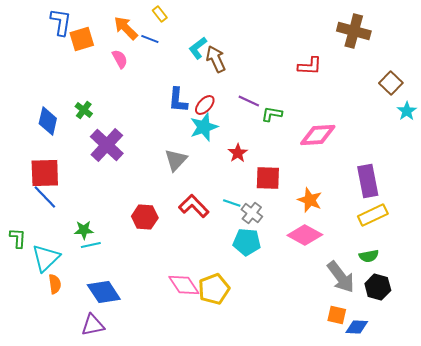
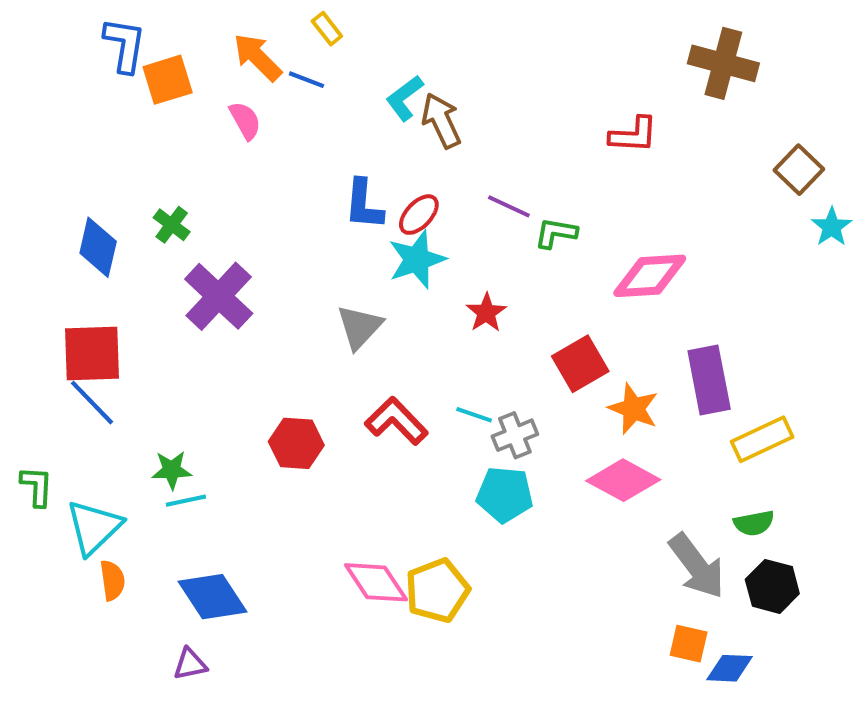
red square: (268, 178) -> (580, 364), moved, turned -32
purple rectangle: (368, 181) -> (709, 380), moved
gray cross: (252, 213) -> (515, 435), turned 30
purple triangle: (93, 325) -> (190, 664), size x0.7

